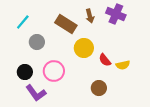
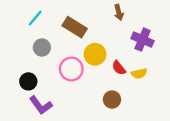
purple cross: (116, 14) -> (143, 40), moved
brown arrow: (90, 16) -> (119, 12), moved
cyan line: (23, 22) -> (35, 18), moved
pink circle: (54, 71) -> (71, 69), moved

